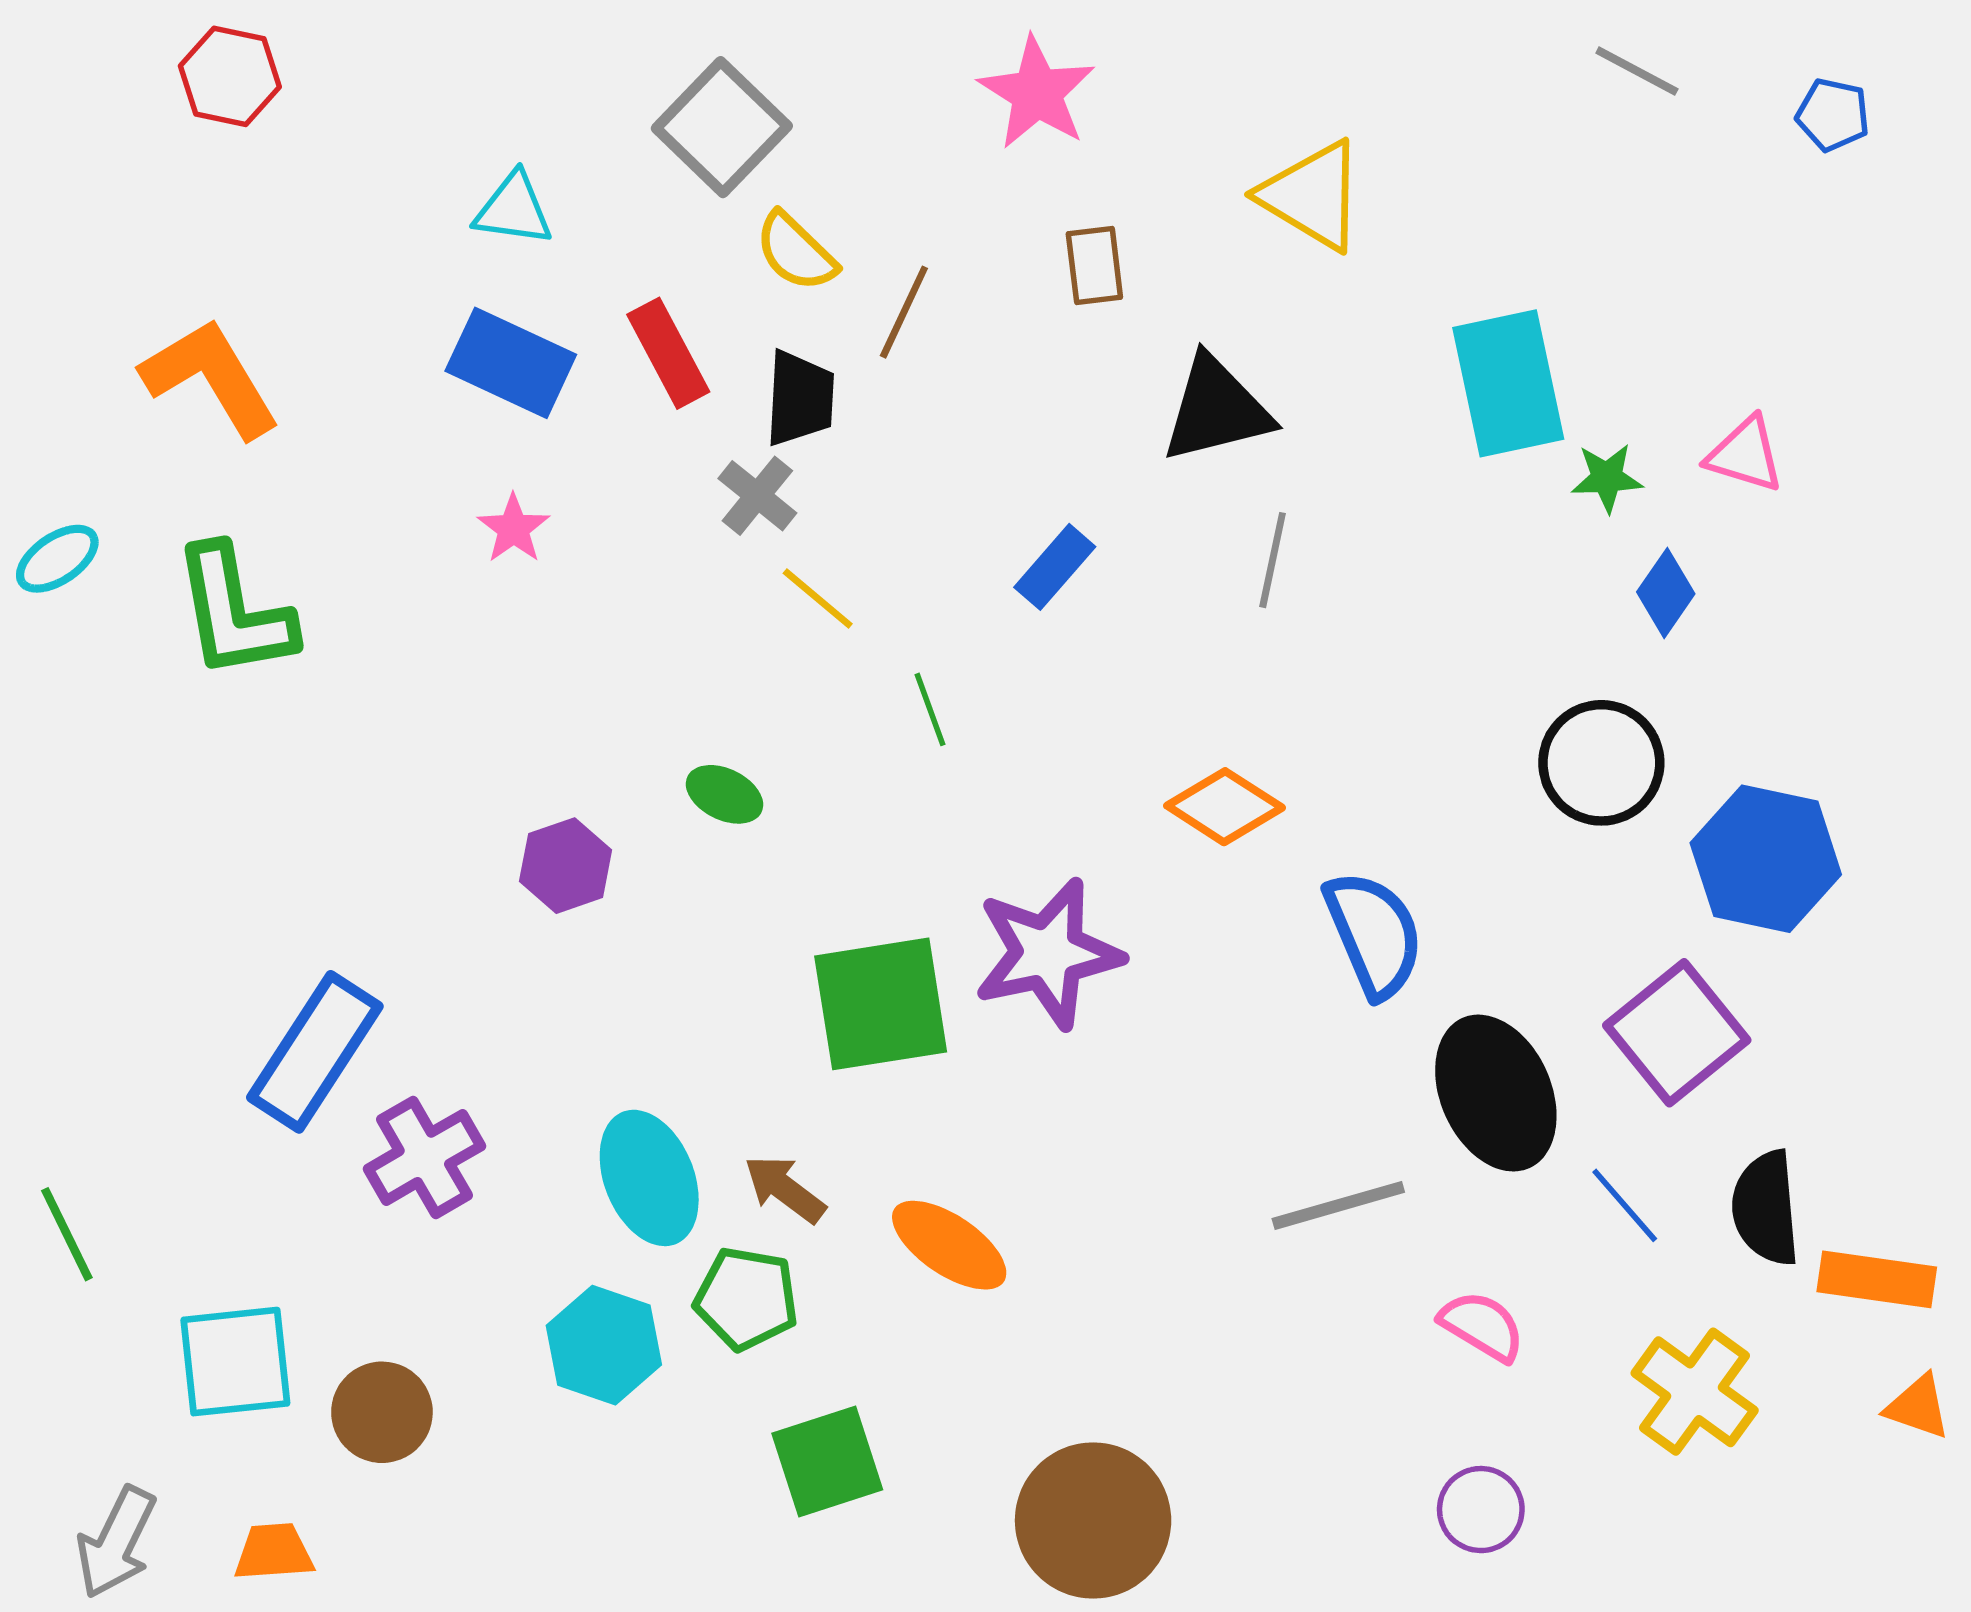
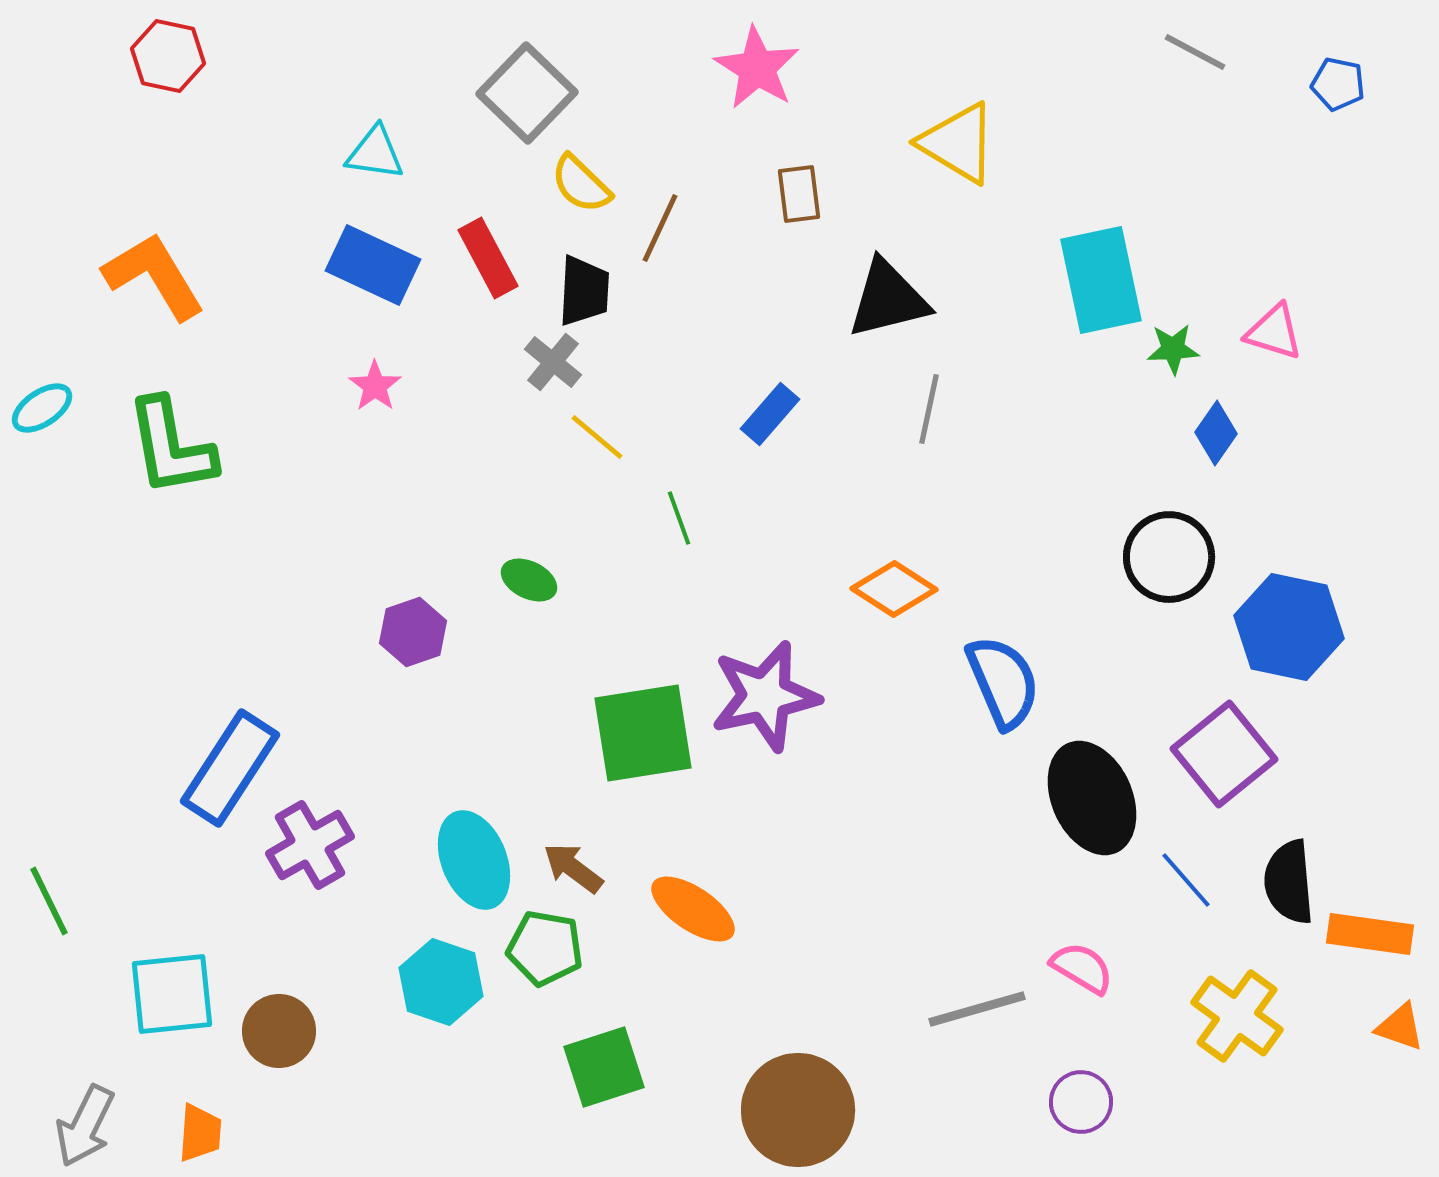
gray line: (1338, 1205) -> (977, 1009), moved
orange trapezoid: (274, 1552) -> (200, 1133), turned 98

